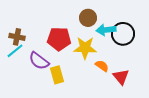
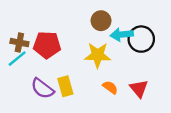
red pentagon: (59, 39) -> (47, 45), moved
purple semicircle: (39, 61) -> (42, 88), moved
orange semicircle: (102, 66) -> (110, 87), moved

